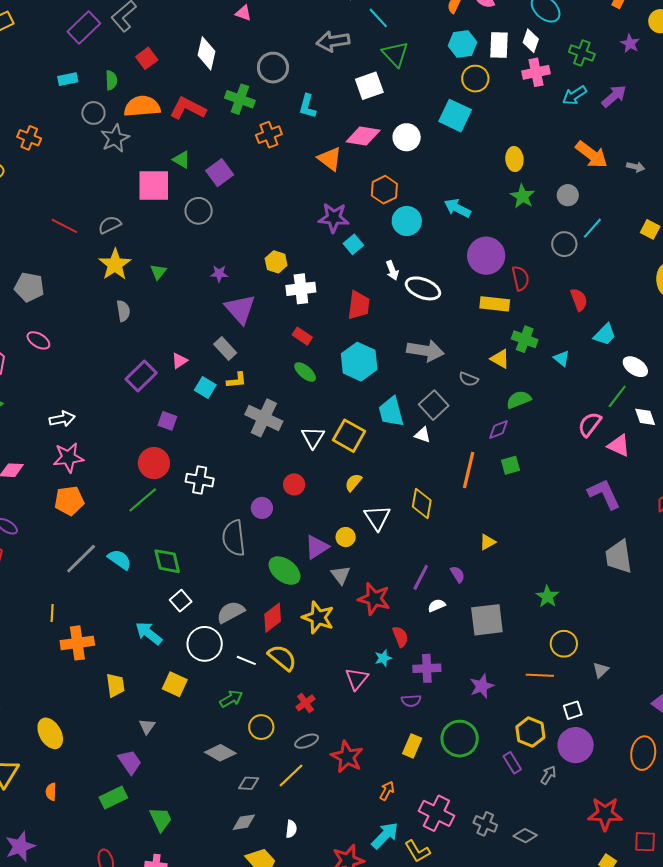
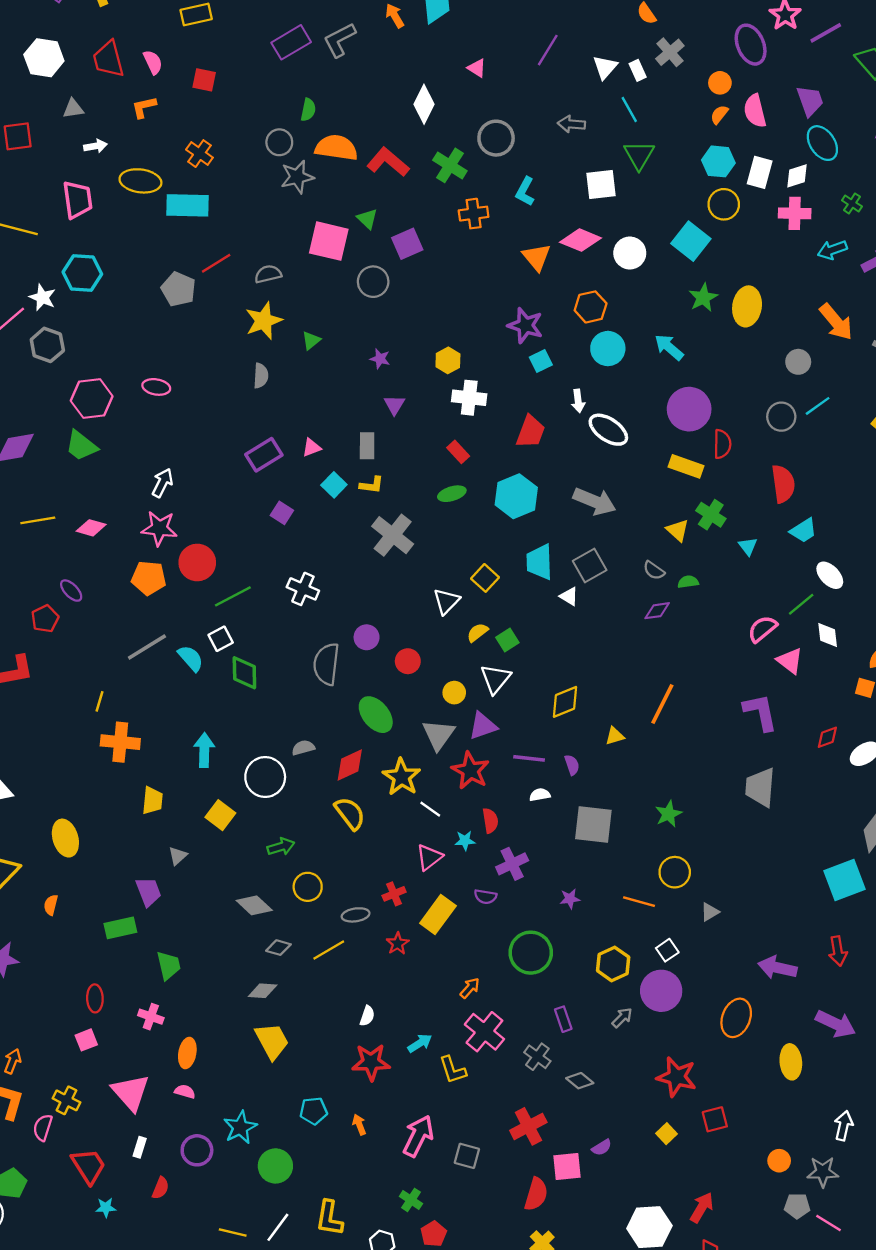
gray arrow: (333, 41) -> (571, 124), size x0.7
white diamond: (531, 41) -> (797, 176), turned 40
green cross: (582, 53) -> (852, 203), size x0.7
red square: (147, 58) -> (204, 80), moved, turned 35
cyan rectangle: (68, 79) -> (188, 205), moved, size x1.8
yellow ellipse: (514, 159) -> (747, 306), size x1.4
green star: (523, 196) -> (703, 298), moved
red line: (64, 226) -> (216, 263), turned -72
gray pentagon: (29, 287) -> (178, 289), moved
red semicircle: (579, 300) -> (783, 484), size x1.4
purple triangle: (240, 309) -> (394, 405), size x0.6
pink ellipse: (38, 340) -> (156, 387), turned -35
gray rectangle: (225, 348) -> (367, 446), turned 30
green ellipse: (305, 372) -> (452, 494), turned -70
gray semicircle: (469, 379) -> (654, 570), moved
green semicircle: (519, 400) -> (688, 582), size x0.7
white arrow: (62, 419) -> (162, 483), turned -65
yellow square: (349, 436) -> (485, 578), size x0.7
white triangle: (313, 438) -> (446, 601), moved
red circle: (154, 463) -> (197, 562), moved
green square: (510, 465) -> (507, 640), moved, turned -30
orange line: (469, 470) -> (662, 704), moved
red circle: (294, 484) -> (408, 661), moved
yellow diamond: (422, 504) -> (565, 702), moved, turned 44
purple triangle: (317, 547) -> (483, 726), moved
gray triangle: (341, 575) -> (438, 735), size x1.4
purple line: (421, 577) -> (529, 758), turned 56
white square: (181, 601) -> (221, 639), moved
gray semicircle: (231, 612) -> (303, 748), size x0.7
cyan arrow: (149, 633) -> (204, 750), turned 40
white line: (246, 660) -> (430, 809), moved
purple cross: (427, 668) -> (512, 864), turned -36
purple star: (482, 686) -> (570, 899), size x0.7
red cross: (305, 703) -> (394, 894), moved
white square: (573, 710) -> (667, 950), turned -30
yellow rectangle: (412, 746) -> (438, 914), moved, size x1.4
red star: (347, 757) -> (398, 944), size x0.6
purple rectangle: (512, 763) -> (563, 1019), moved
orange arrow: (387, 791) -> (470, 988), moved
white semicircle: (291, 829) -> (367, 1016), moved
cyan arrow: (385, 835) -> (420, 1043), size x0.7
red square: (645, 842) -> (715, 1119), turned -30

